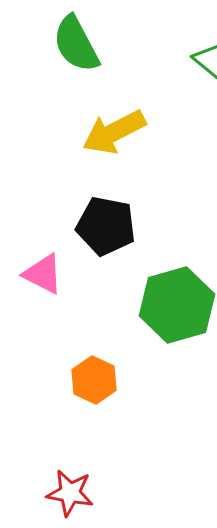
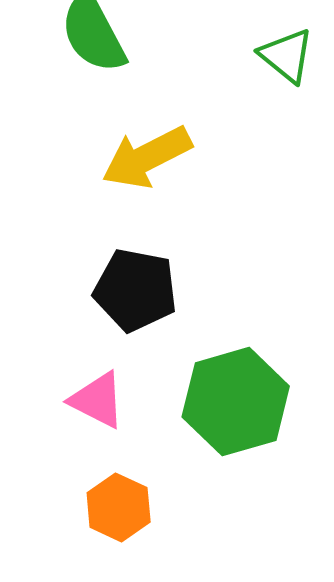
pink triangle: (43, 274) -> (97, 400), moved

